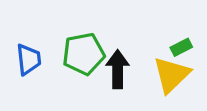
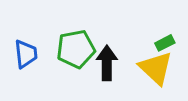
yellow triangle: (171, 75) -> (156, 68), turned -33

